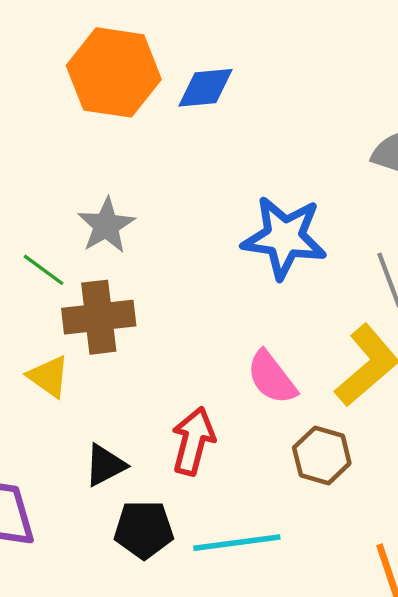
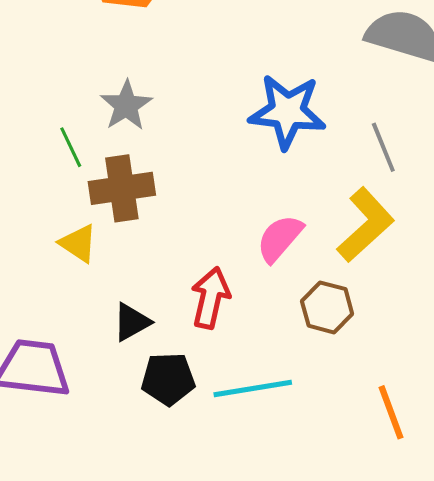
green line: (44, 270) -> (71, 147), turned 30
pink semicircle: (272, 378) -> (280, 238), turned 80

